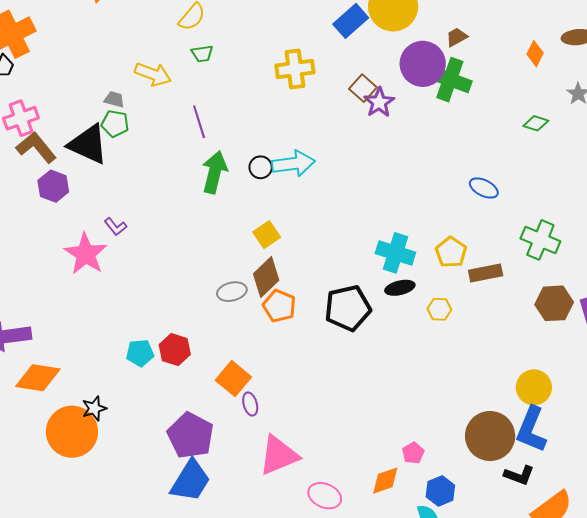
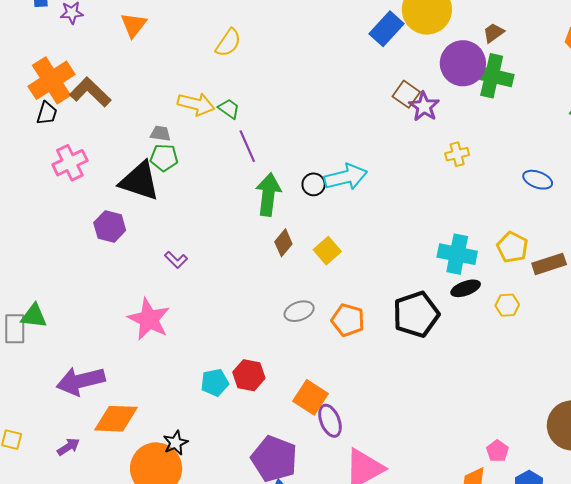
green trapezoid: (202, 54) -> (229, 109), moved, turned -130
yellow cross: (295, 69) -> (457, 154), moved, size x0.6
brown L-shape: (36, 147) -> (90, 92), moved
pink star: (86, 254) -> (149, 319), moved
brown diamond: (266, 277) -> (283, 243), moved, size x0.7
purple ellipse: (250, 404) -> (330, 421), size x1.4

